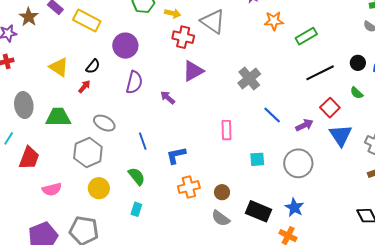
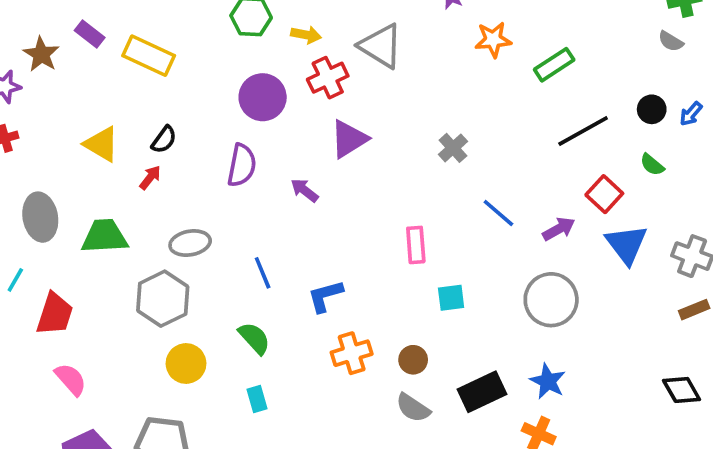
red cross: (183, 37) -> (328, 78), turned -35
purple circle: (125, 46) -> (263, 97), moved
gray cross: (249, 79) -> (453, 148), size x0.7
gray ellipse: (104, 123) -> (190, 243), turned -35
cyan square: (257, 159) -> (451, 298), moved
pink semicircle: (52, 189) -> (71, 379), moved, turned -114
cyan rectangle: (136, 209) -> (257, 399), turned -32
black rectangle: (258, 211) -> (482, 392), turned -45

